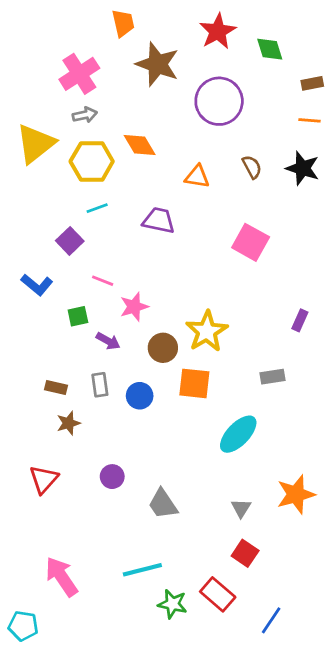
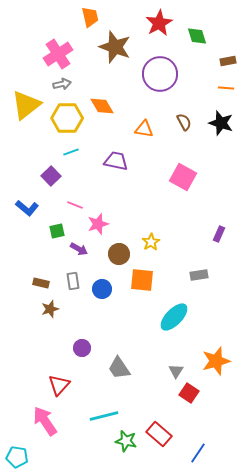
yellow star: (207, 331) -> (151, 242), size x0.6
red triangle: (44, 479) -> (59, 385), moved
red square: (245, 553) -> (189, 393), moved

